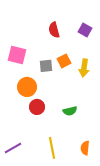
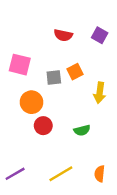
red semicircle: (54, 30) -> (63, 35), turned -63
yellow arrow: (84, 68) -> (100, 93), moved
yellow line: (52, 148) -> (61, 174), turned 70

